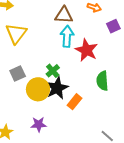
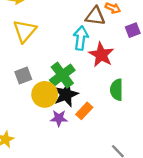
brown triangle: (64, 15) -> (95, 16), moved
green cross: (53, 71) -> (62, 75), size x1.6
purple star: (39, 124) -> (59, 118), moved

